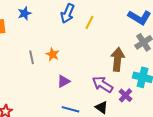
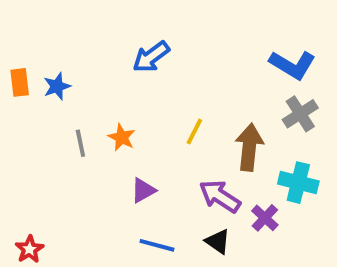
blue star: (25, 13) -> (57, 86), moved
blue arrow: (68, 13) -> (151, 57), turned 30
yellow line: (90, 22) -> (194, 131), moved

